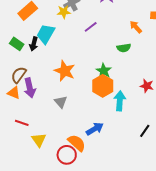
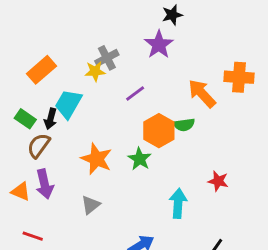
orange arrow: (136, 27) -> (202, 94), size x1.5
green star: (104, 71) -> (140, 159), moved
brown semicircle: (19, 75) -> (39, 145), moved
orange hexagon: (103, 86) -> (159, 131), moved
gray triangle: (61, 102) -> (91, 205), turned 32

